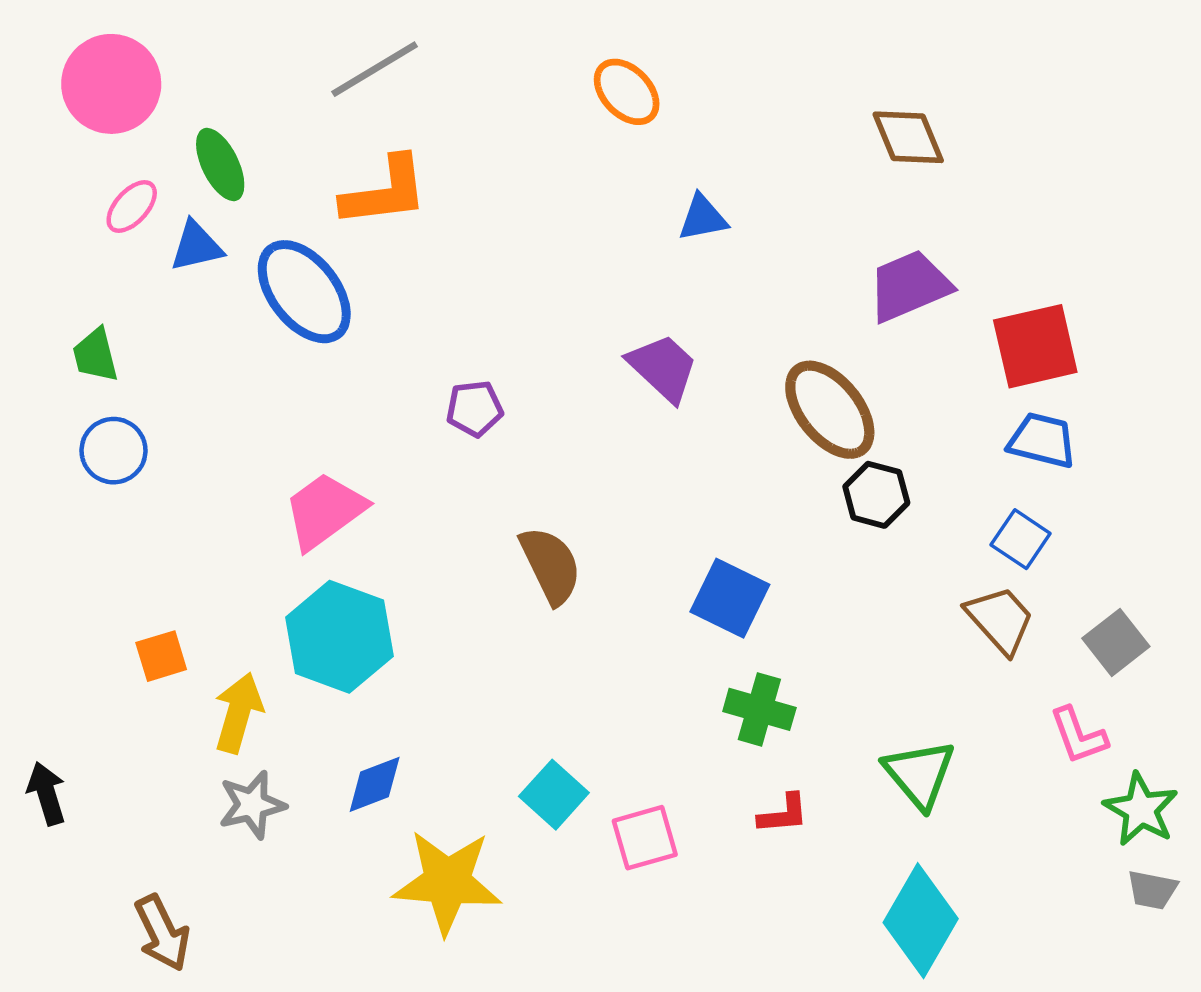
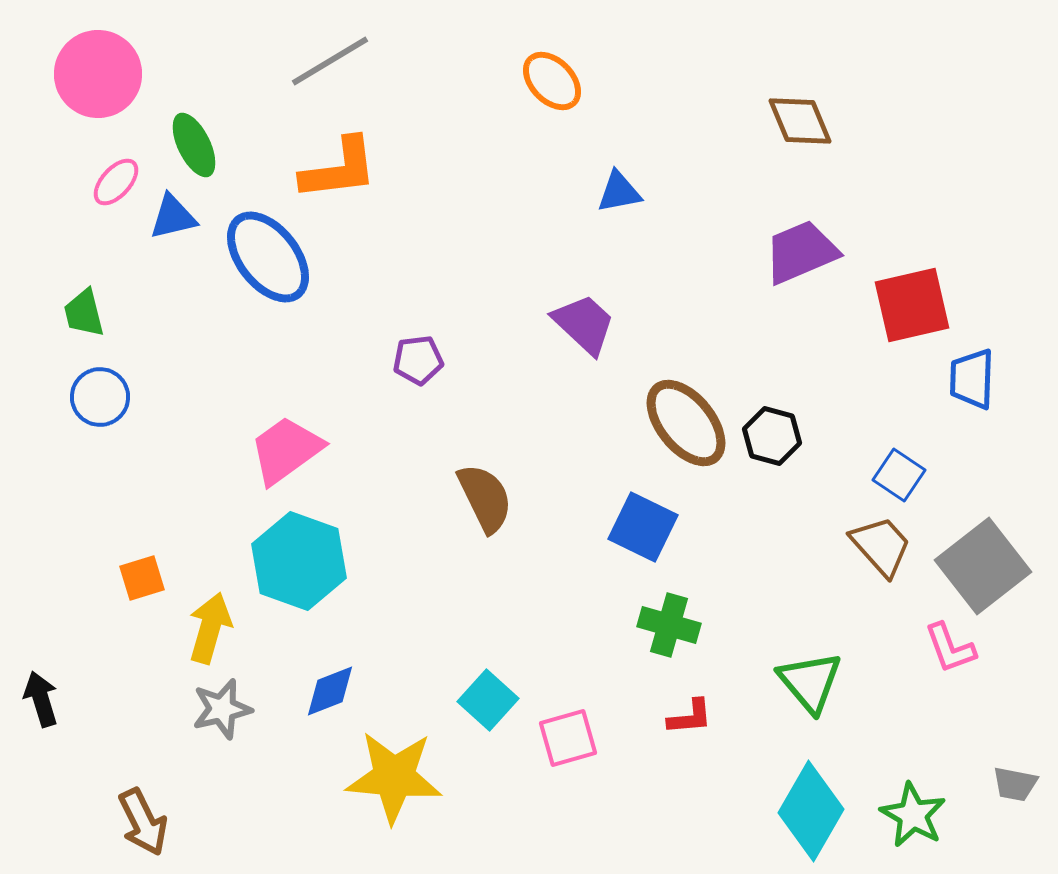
brown ellipse: (830, 410) -> (686, 423), moved
blue trapezoid: (1042, 440) -> (972, 379), moved, turned -102
gray square: (1116, 642) -> (983, 566), size x1.6
green star: (1141, 809) -> (913, 815), moved

